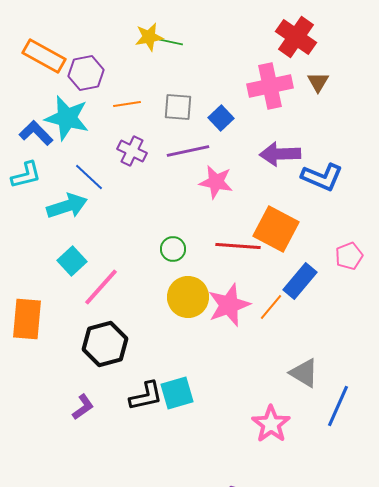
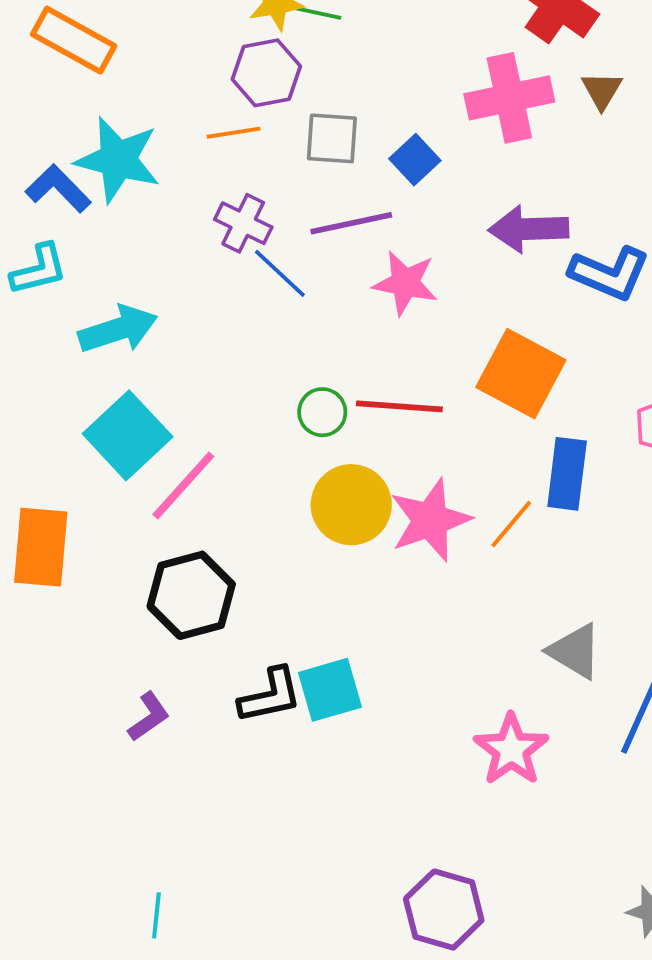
purple hexagon: (86, 73) -> (266, 73), moved
blue line: (89, 177) -> (280, 273), moved
red line: (238, 246) -> (399, 406), moved
cyan square: (72, 261) -> (128, 435), size x1.5
blue rectangle: (300, 281) -> (567, 474), turned -33

